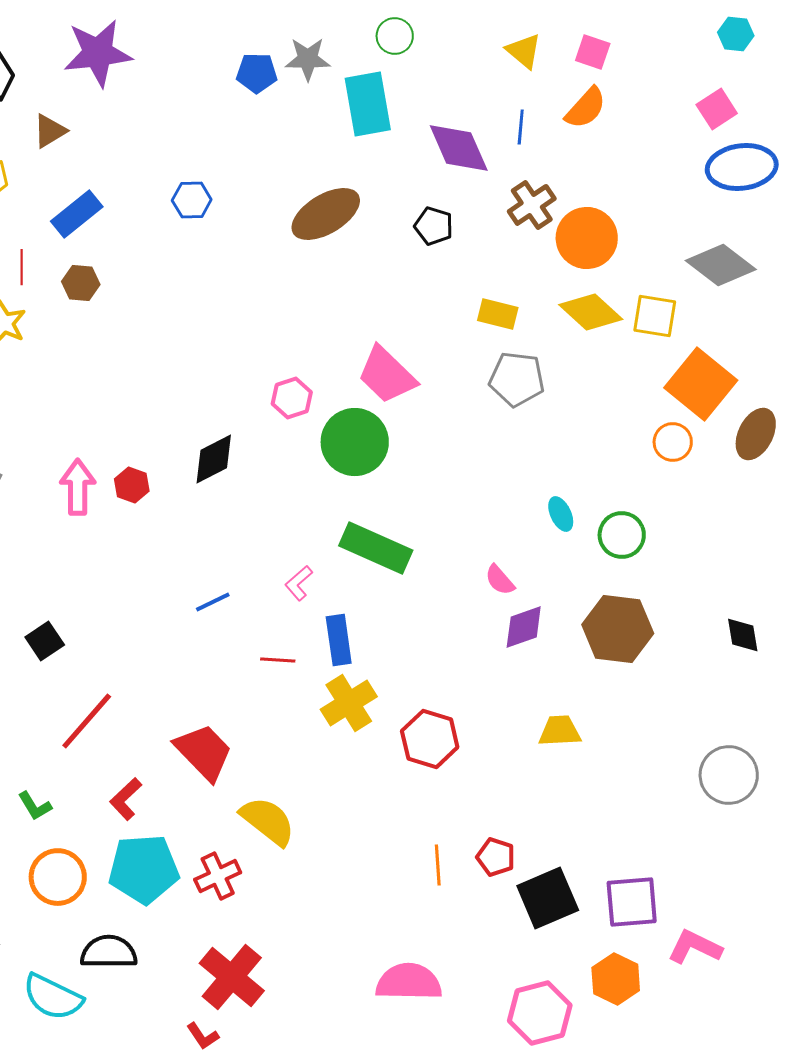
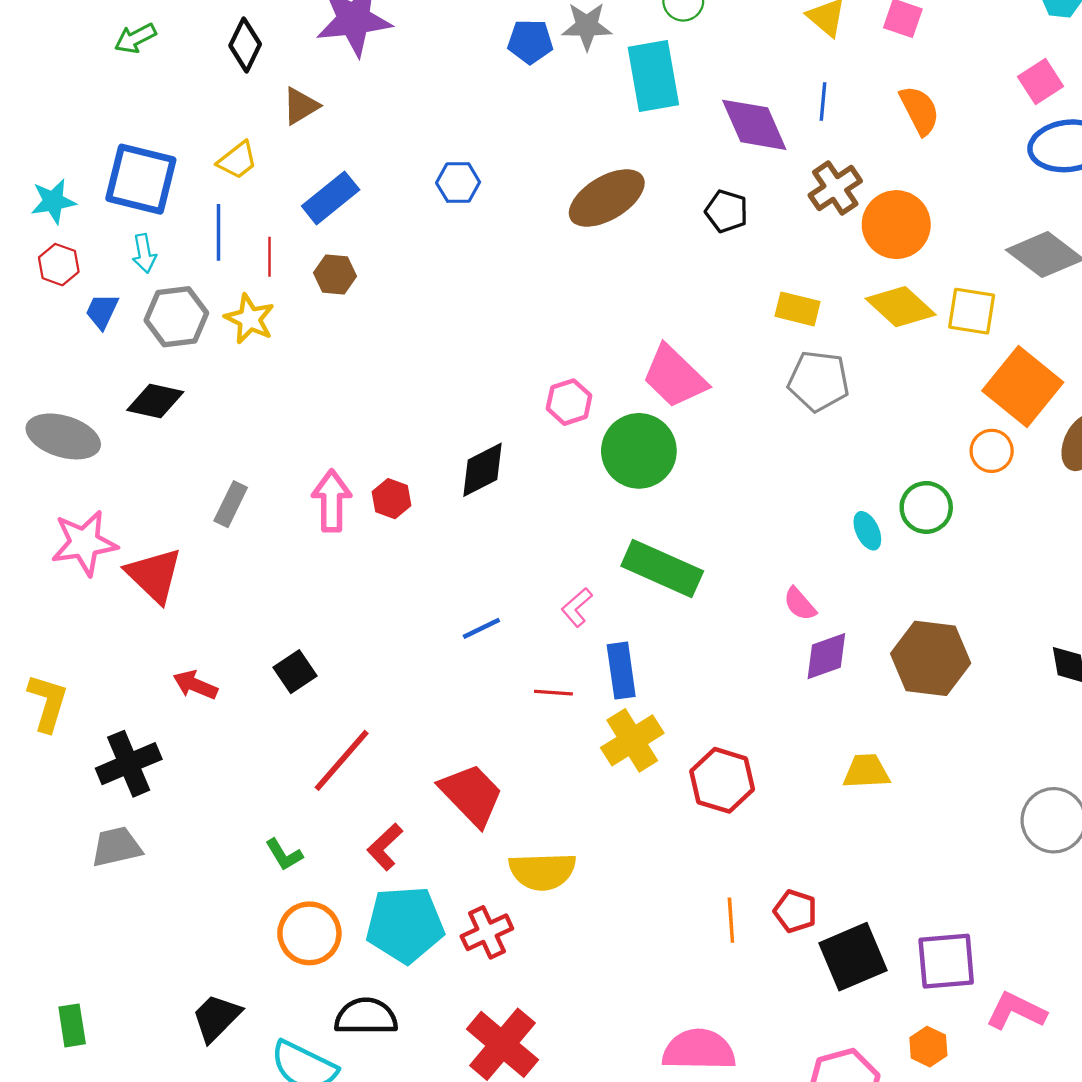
orange semicircle: (586, 108) -> (920, 110), moved, turned -69
green circle: (622, 535) -> (926, 507), moved
yellow semicircle: (268, 821) -> (542, 871), turned 140
orange hexagon: (616, 979) -> (928, 1047), size x0.7

